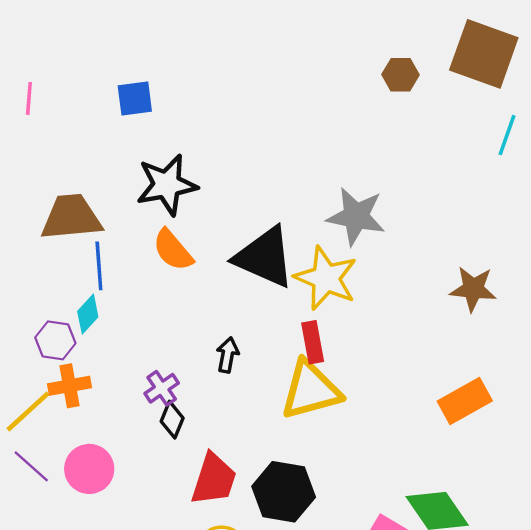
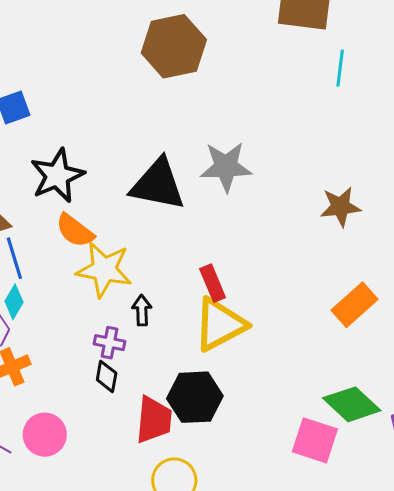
brown hexagon: (400, 75) -> (174, 46), moved, size x2.0
black triangle: (265, 257) -> (158, 184), moved
yellow star: (326, 278) -> (104, 270), moved
purple cross: (162, 388) -> (109, 343), moved, turned -32
black hexagon: (284, 492) -> (195, 397), moved

